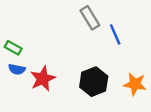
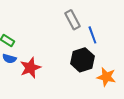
black hexagon: (94, 82) -> (82, 60), moved

